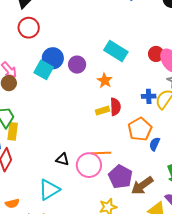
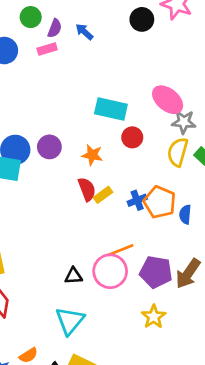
cyan rectangle: (116, 51) -> (111, 109), moved
red circle: (156, 54) -> (132, 137), moved
blue cross: (149, 96) -> (137, 200), moved
red semicircle: (115, 107) -> (87, 189), moved

